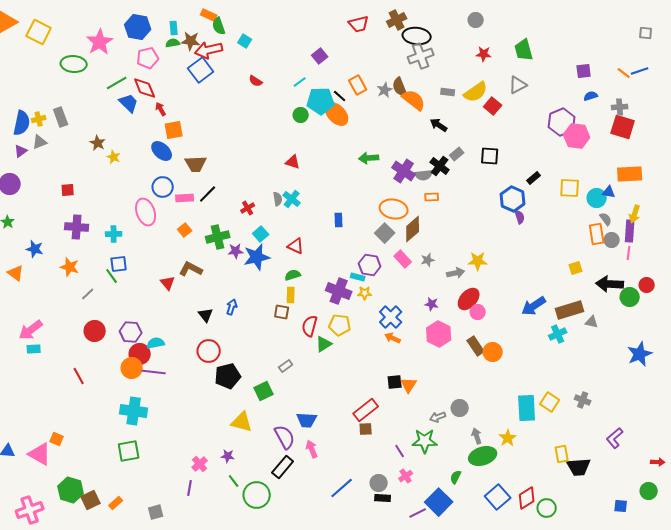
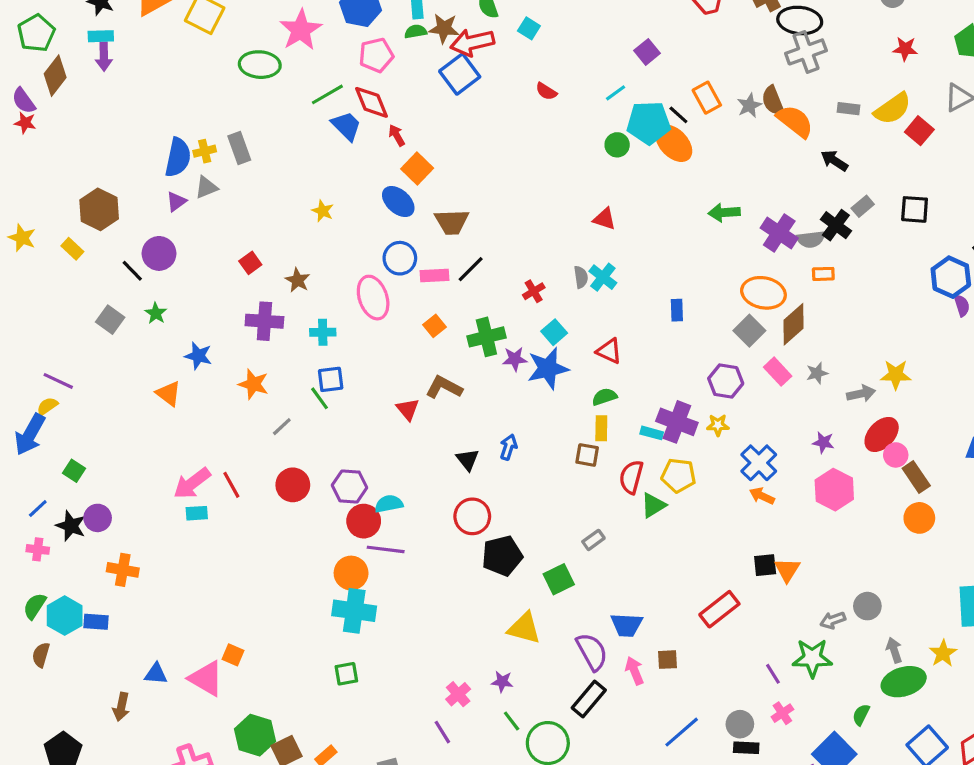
orange square: (174, 130) -> (417, 168), turned -36
brown star: (98, 143) -> (298, 280), moved
red square: (68, 190) -> (250, 263), turned -32
cyan rectangle: (358, 277) -> (652, 433), moved
brown rectangle: (476, 346) -> (916, 477), moved
orange circle: (132, 368) -> (351, 573), moved
red line: (79, 376) -> (231, 485), moved
brown square: (366, 429) -> (667, 660), moved
green square: (129, 451) -> (346, 674), size x0.7
purple line: (190, 488) -> (442, 732), turned -42

